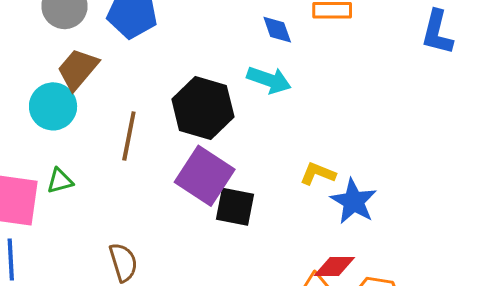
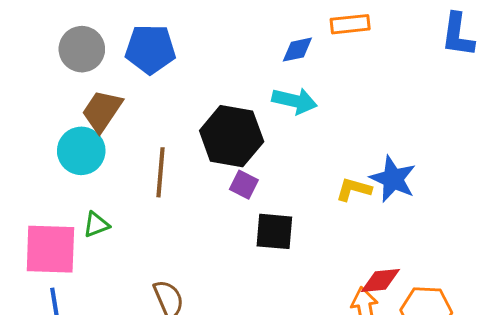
blue diamond: (277, 30) -> (297, 50), turned -76
purple square: (205, 176) -> (244, 185), moved, size x0.5
blue star: (354, 201) -> (393, 179), moved

